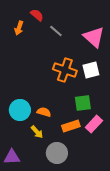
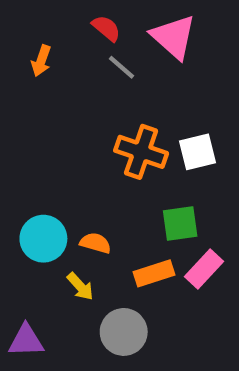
red semicircle: (37, 15) -> (106, 28), moved
pink triangle: (94, 37) -> (174, 37), moved

